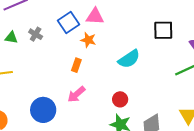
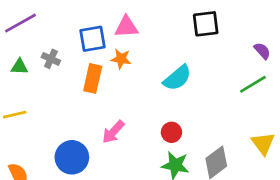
blue square: (68, 23) -> (92, 39), turned 30
black square: (163, 30) -> (206, 24), moved
orange rectangle: (76, 65) -> (93, 78), moved, size x1.5

